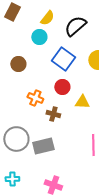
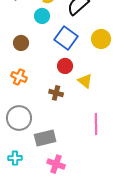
orange cross: (35, 98) -> (19, 77), moved
yellow triangle: (82, 102) -> (85, 81), turned 35
gray rectangle: (43, 146) -> (45, 138), moved

